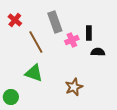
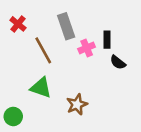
black semicircle: (98, 52) -> (118, 62), turned -144
brown star: (74, 87) -> (77, 104), moved

